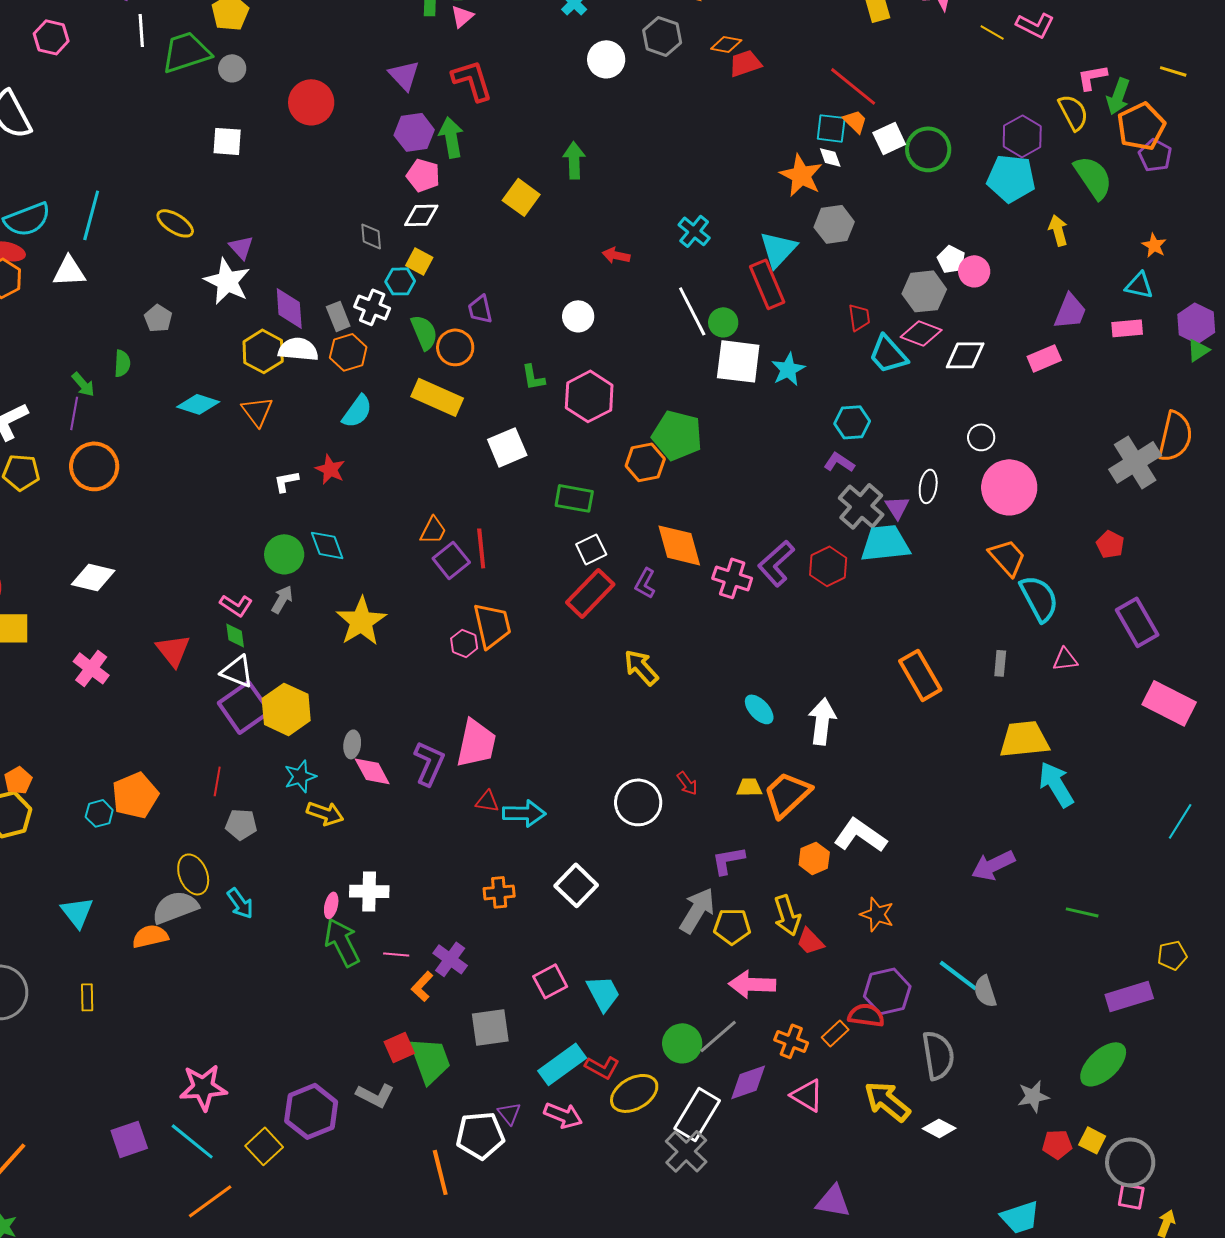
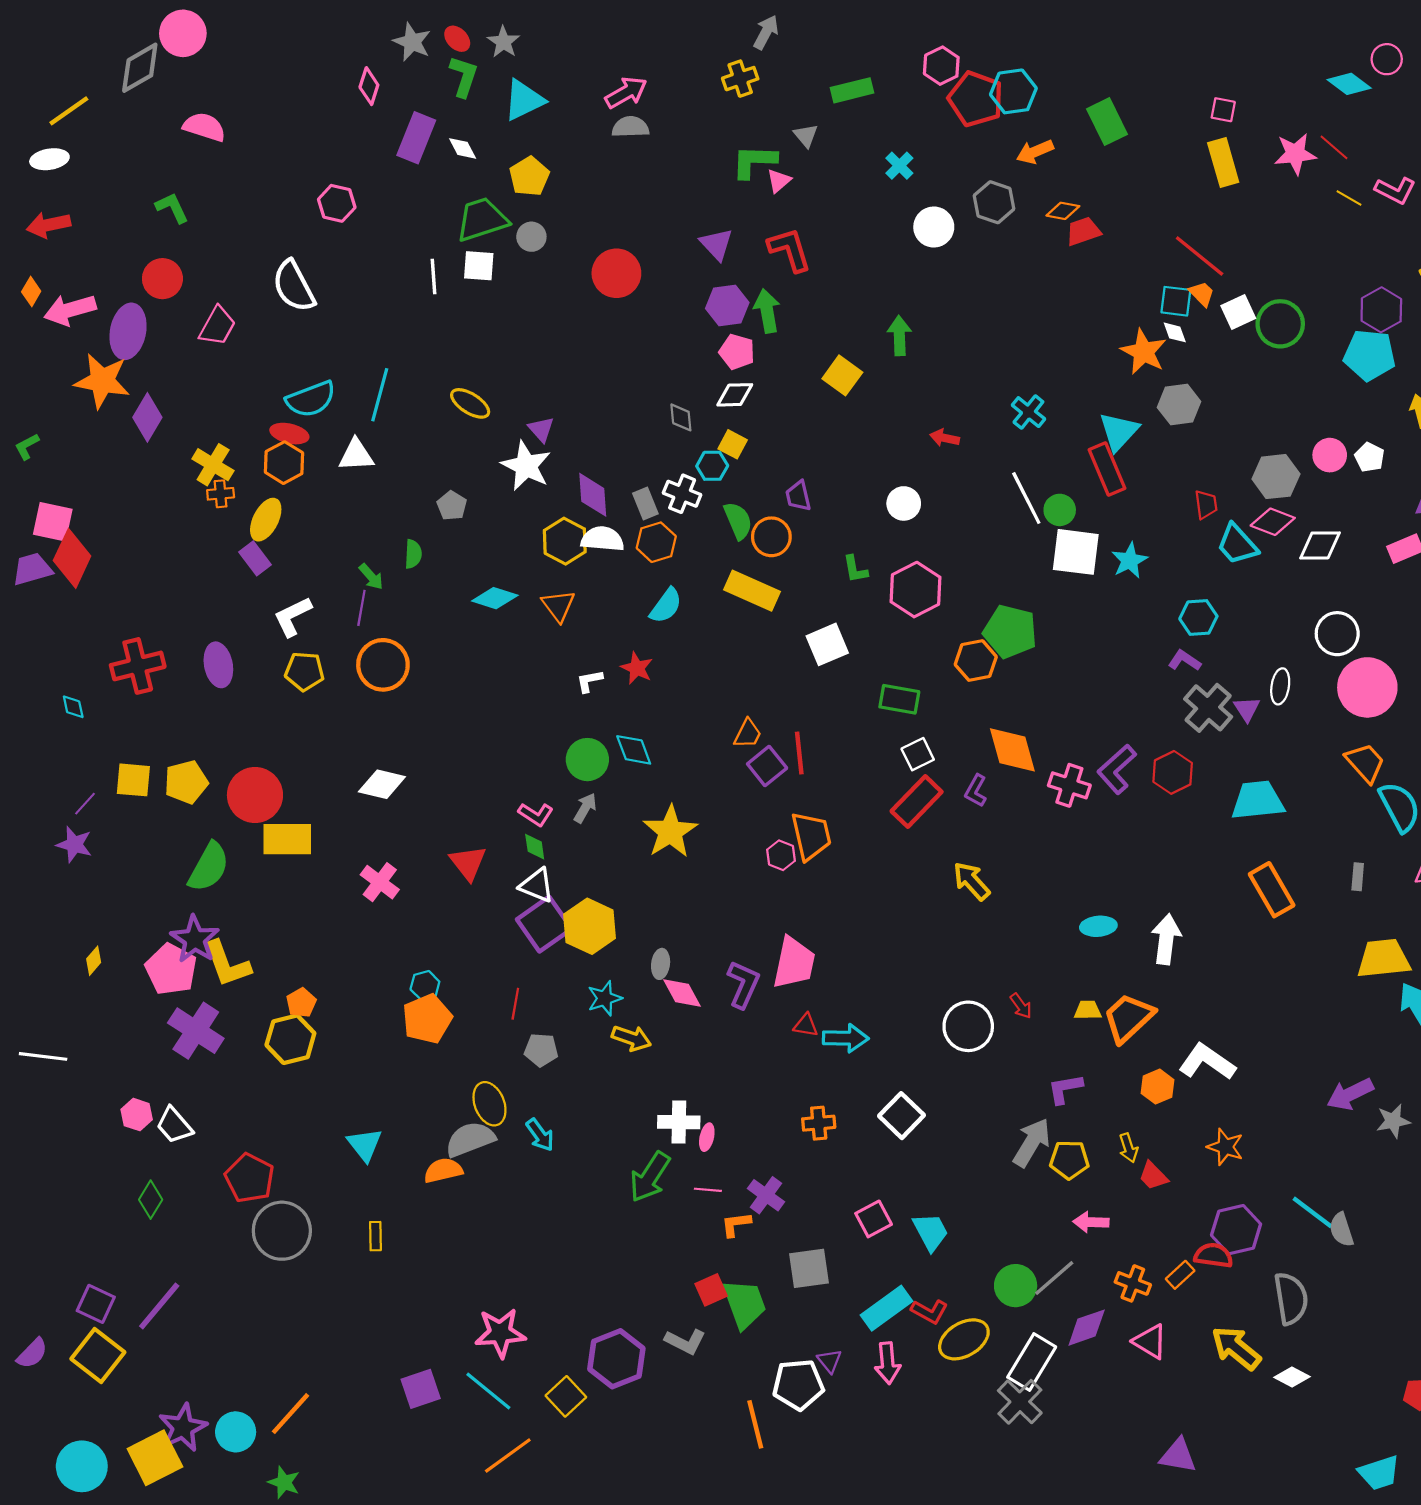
white line: (141, 30) -> (434, 276), moved
white square: (227, 141) -> (479, 266), moved
white pentagon: (951, 259) -> (1369, 457), moved
white circle: (981, 437) -> (1337, 634), size x1.5
cyan trapezoid: (885, 543) -> (1258, 800), moved
cyan ellipse: (759, 709) -> (1098, 926), turned -52
cyan hexagon: (99, 813) -> (425, 985), moved
pink ellipse: (331, 905) -> (707, 1137), moved
yellow arrow: (787, 915) -> (1129, 1148), size x0.7
green arrow: (342, 942) -> (650, 1177), turned -120
pink arrow: (752, 984) -> (1091, 1222), size x0.7
orange L-shape: (422, 986) -> (736, 1224), turned 40
gray star: (1033, 1096) -> (1393, 1121), moved
pink arrow: (563, 1115) -> (888, 1363), turned 63

